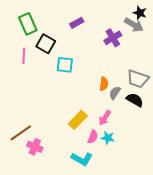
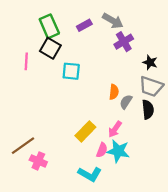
black star: (140, 13) -> (150, 62), moved
green rectangle: (28, 24) -> (49, 26), moved
gray arrow: (134, 25) -> (113, 21), moved
black semicircle: (135, 100) -> (148, 110), turned 54
cyan star: (108, 138) -> (118, 151), size x1.5

